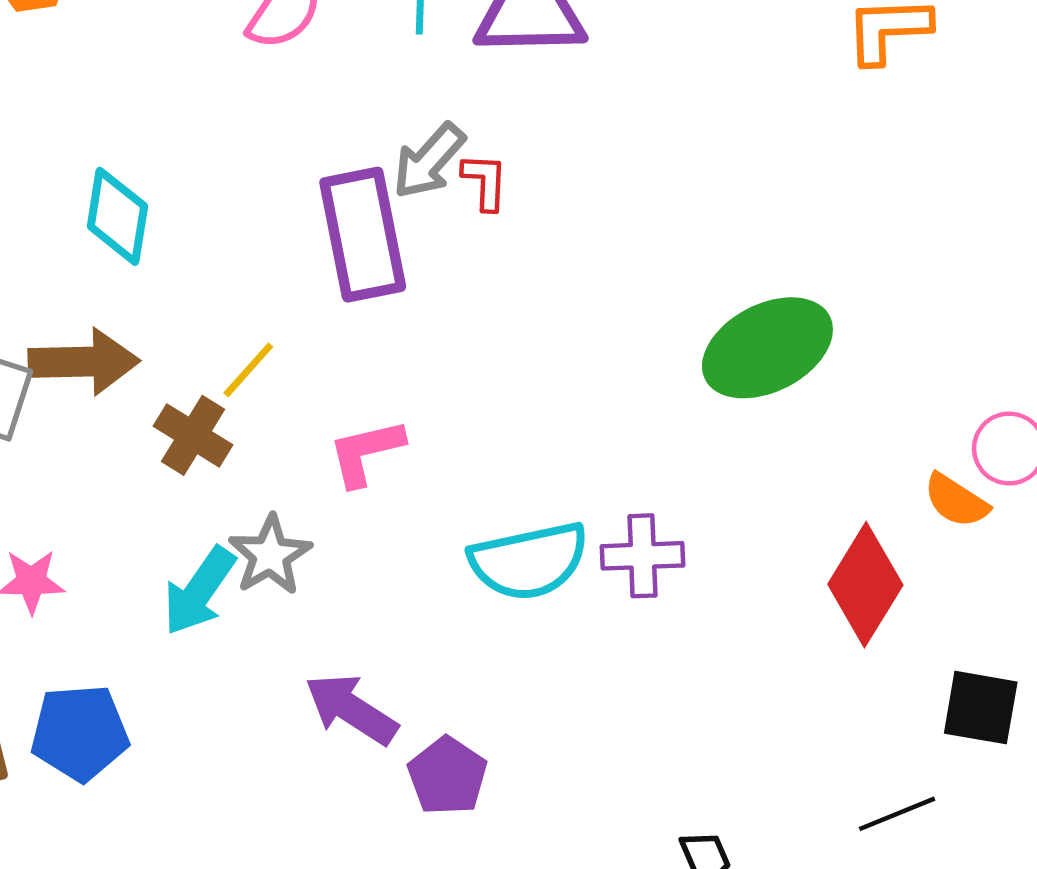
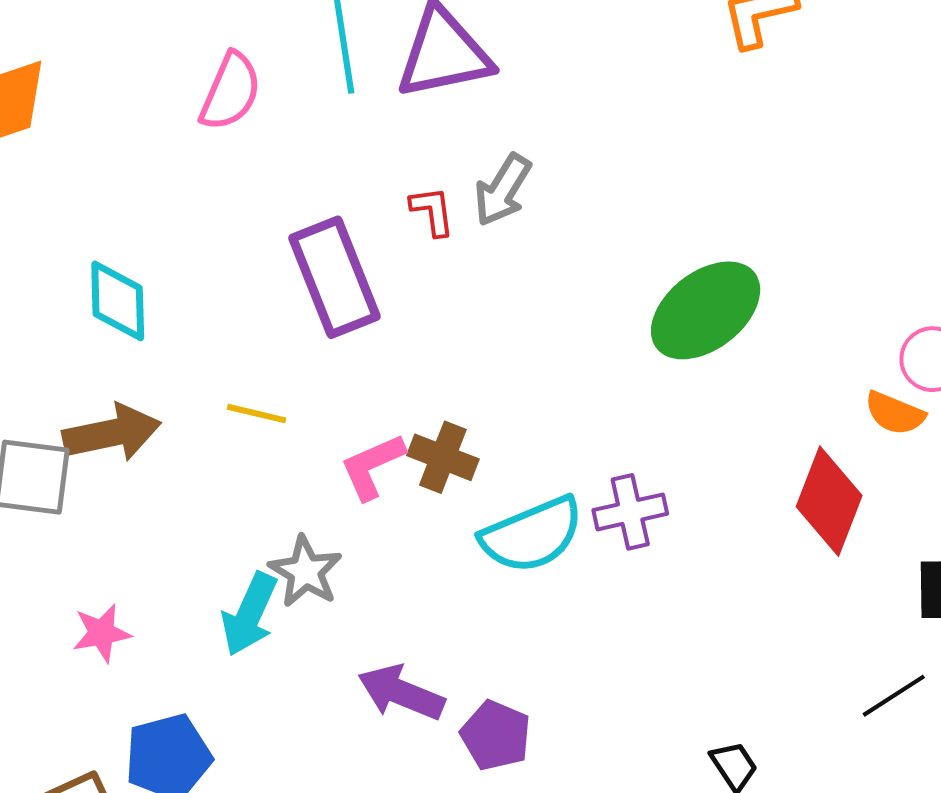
gray arrow: (429, 161) -> (503, 190), moved
yellow line: (248, 370) -> (257, 414), turned 72
brown cross: (193, 435) -> (443, 457), moved

